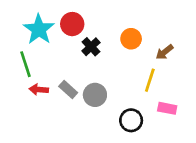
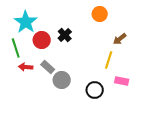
red circle: (72, 24) -> (42, 40), moved
orange circle: (131, 39) -> (100, 14), moved
gray circle: (95, 95) -> (62, 80), moved

